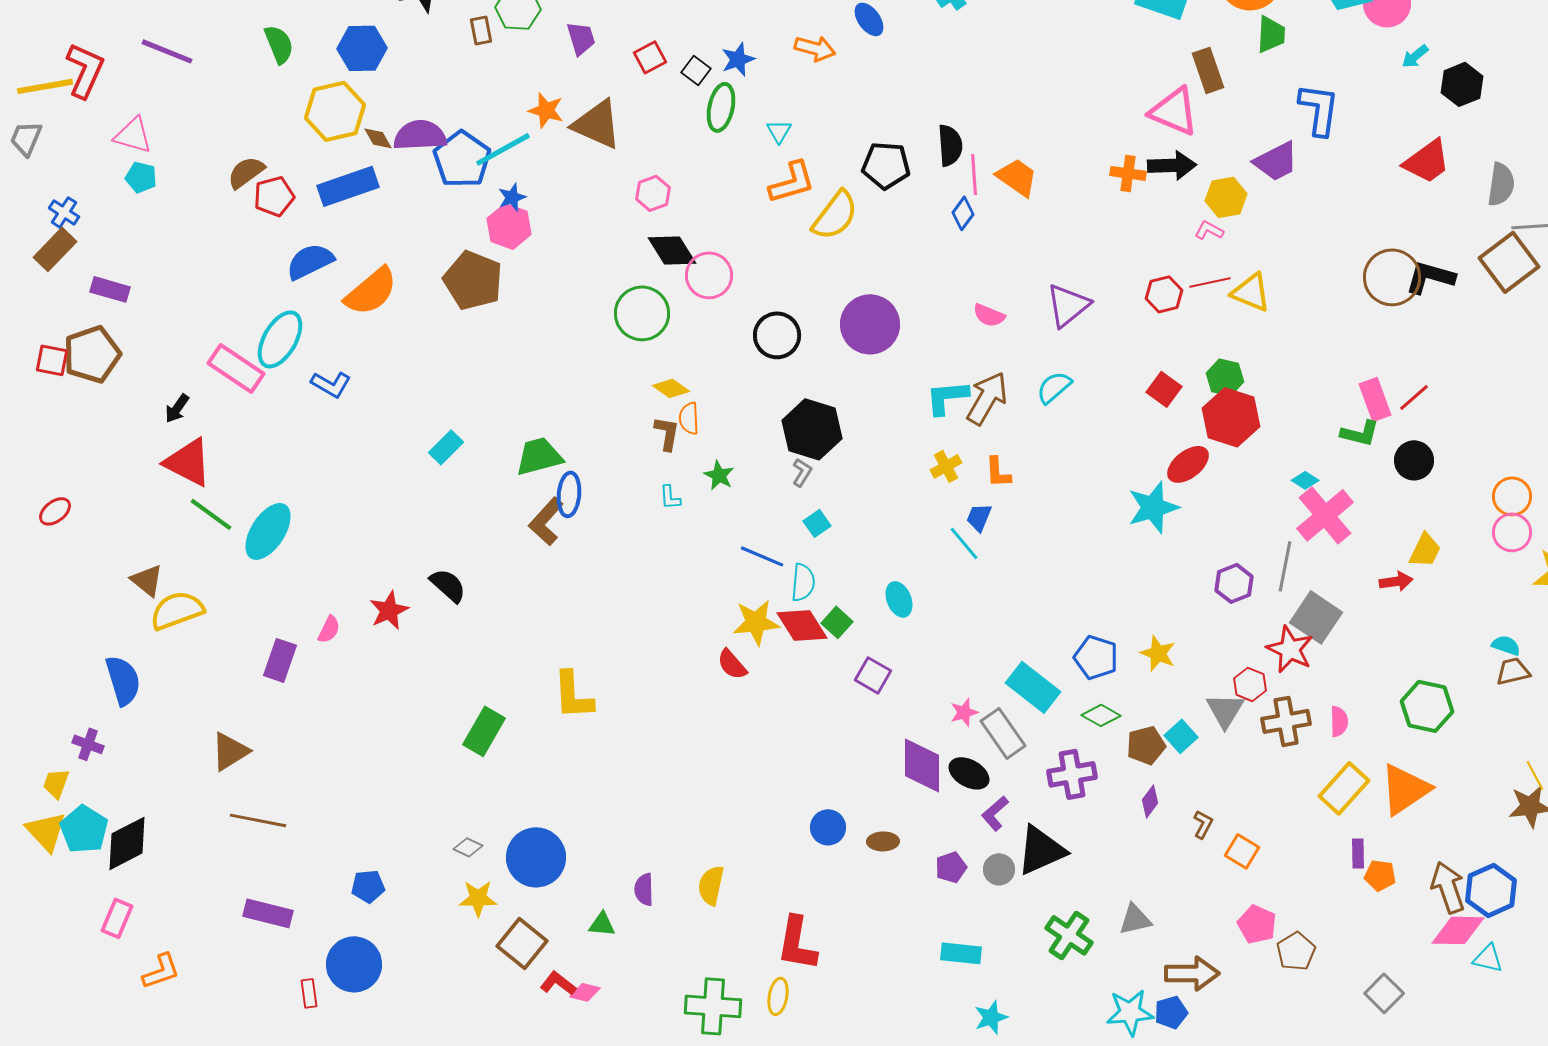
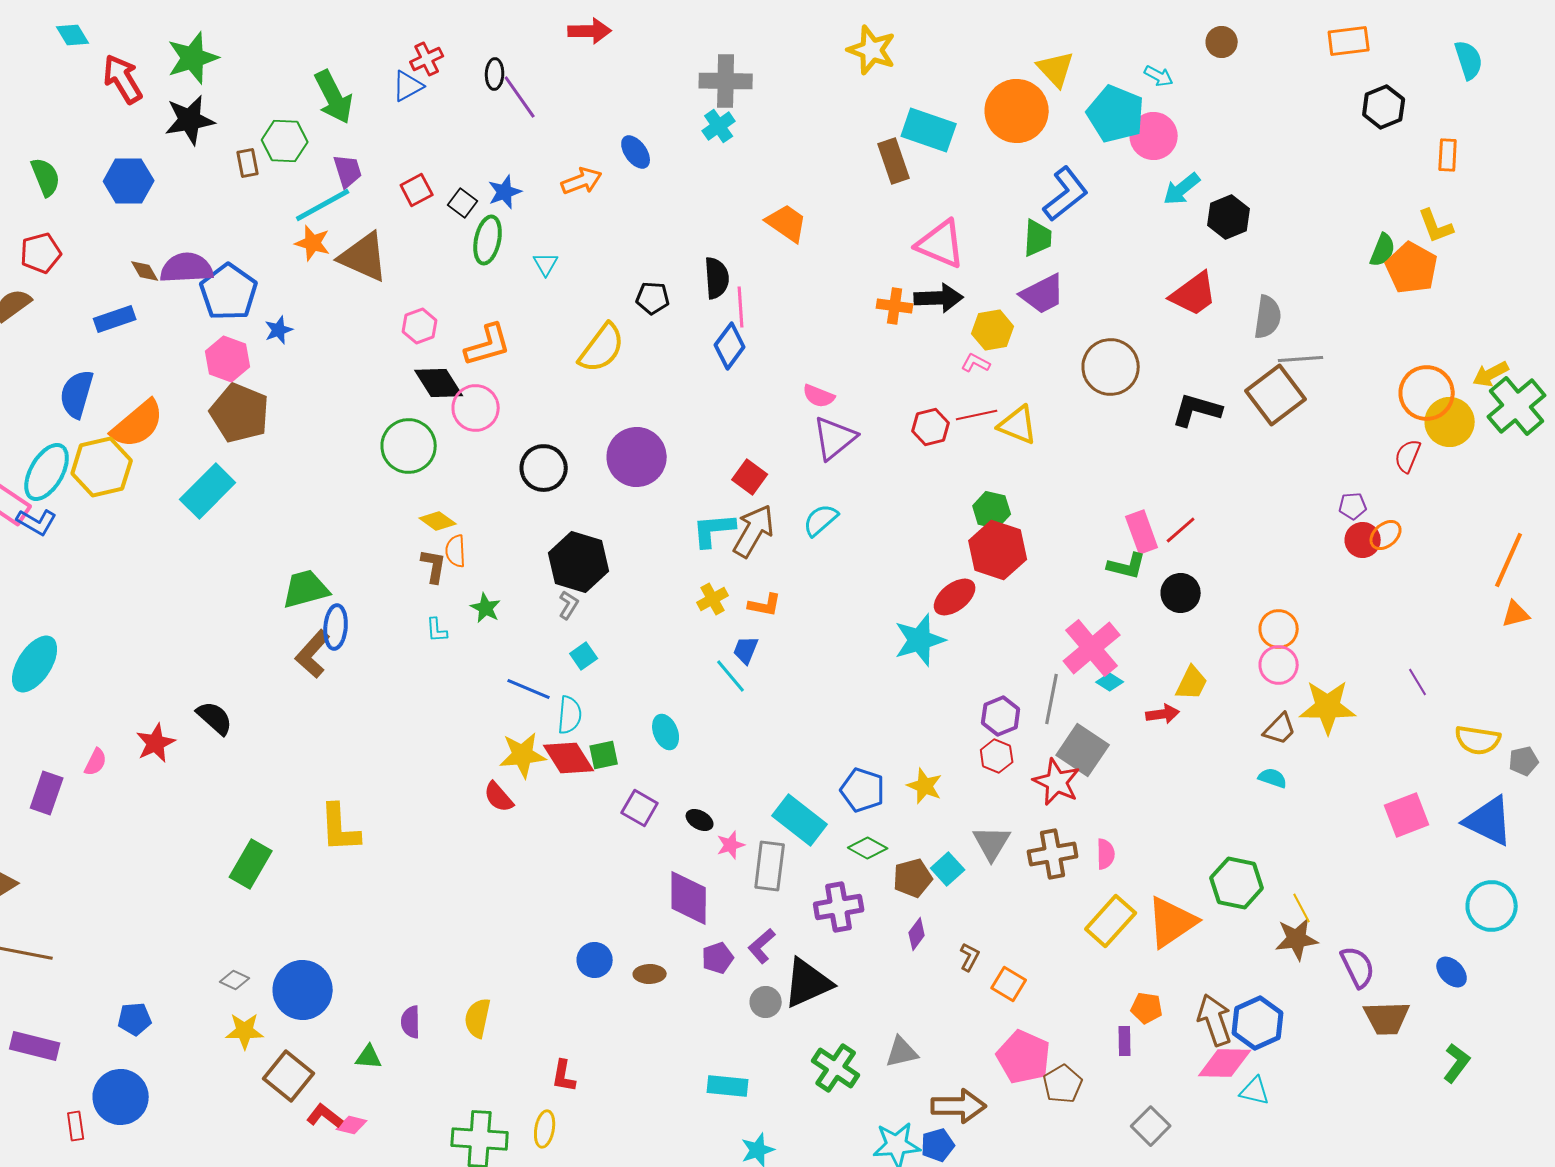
green trapezoid: (1271, 34) -> (1038, 238), moved
orange arrow: (815, 48) -> (582, 181), turned -36
cyan arrow: (1415, 56) -> (1182, 189), size x1.4
brown rectangle: (1208, 70) -> (894, 161), moved
blue L-shape: (1319, 109) -> (1066, 194), moved, turned 44
yellow hexagon: (335, 111) -> (102, 467), moved
cyan line: (503, 149) -> (323, 205), moved
black pentagon: (886, 165) -> (653, 298), size x0.7
orange trapezoid: (1017, 177) -> (787, 223), moved
orange L-shape: (792, 182) -> (488, 345), moved
blue rectangle: (348, 186) -> (115, 319), size x0.7
red pentagon: (274, 196) -> (41, 253), moved
blue diamond: (963, 213) -> (730, 346), size x1.4
pink hexagon: (509, 226) -> (228, 359), moved
blue semicircle: (310, 261) -> (77, 394), turned -48
brown circle: (1392, 277) -> (1111, 367), moved
pink semicircle: (989, 315) -> (819, 396), moved
blue L-shape: (331, 384) -> (37, 522), moved
red square: (1164, 389) -> (750, 477), moved
cyan rectangle: (446, 447) -> (208, 491), moved, size x1.6
orange L-shape: (998, 472) -> (765, 605), turned -76
cyan diamond: (1305, 480) -> (1110, 682), moved
green square: (837, 622) -> (604, 755), turned 36
brown trapezoid: (1513, 671) -> (1280, 729), moved, turned 147
red hexagon: (1250, 684) -> (997, 756), moved
green hexagon: (1427, 706) -> (1237, 883), moved
gray rectangle: (1003, 733) -> (770, 866), turned 42
black ellipse: (969, 773) -> (700, 820), moved, size x0.7
purple rectangle: (1358, 853) -> (1125, 1041), moved
purple pentagon: (951, 867) -> (718, 958), moved
pink pentagon: (1257, 924) -> (1024, 1057), size x1.4
red L-shape: (797, 943) -> (564, 1076), size x0.6

